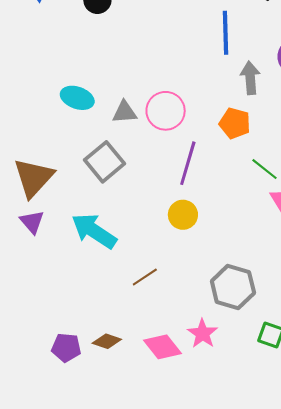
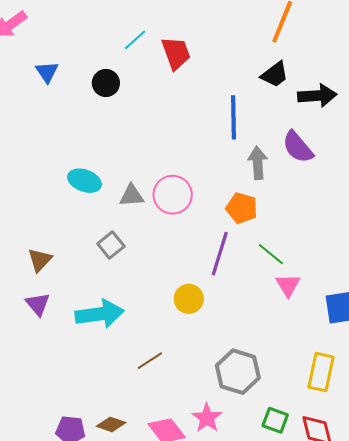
gray square: (104, 162) -> (111, 245), size x0.7
purple line: (188, 163) -> (220, 254), moved
brown triangle: (33, 178) -> (40, 260), size x0.6
cyan arrow: (94, 231) -> (100, 314), turned 138

